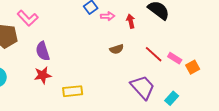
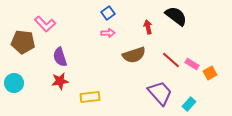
pink arrow: (108, 16) -> (108, 33), moved
brown semicircle: (117, 49) -> (134, 55), size x1.6

